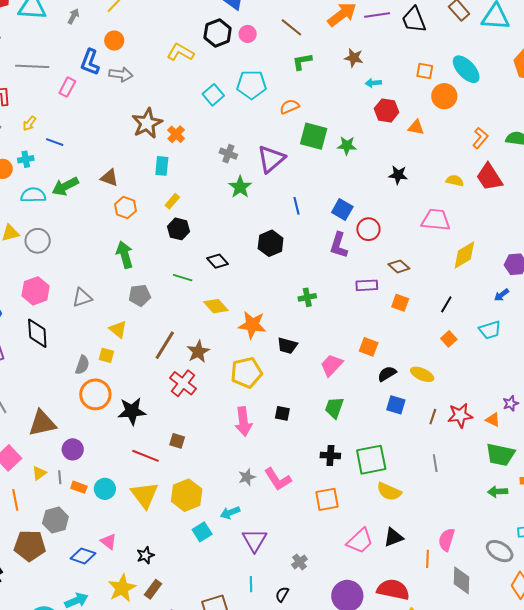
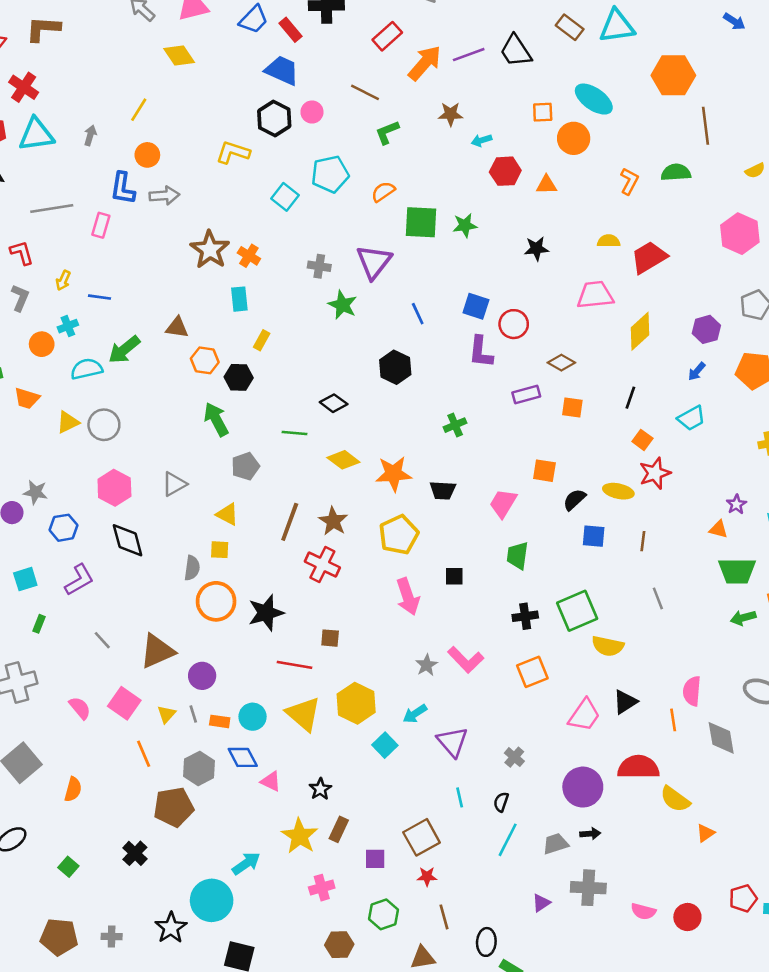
red trapezoid: (489, 177) -> (649, 257), moved, turned 104
black hexagon: (179, 229) -> (239, 377), moved
red star: (460, 415) -> (655, 473), moved
blue diamond: (83, 556) -> (243, 757), moved, turned 55

